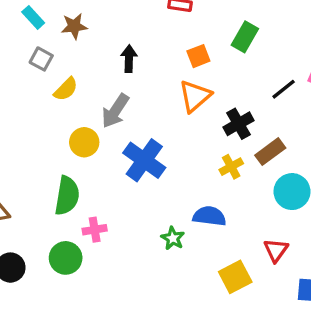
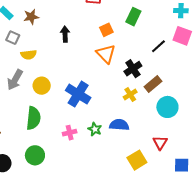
yellow semicircle: (66, 89) -> (29, 55), turned 42
orange triangle: (195, 96) -> (106, 54), turned -30
gray arrow: (115, 111) -> (15, 80), moved
pink cross: (95, 230) -> (70, 133), moved
green star: (173, 238) -> (95, 129), moved

